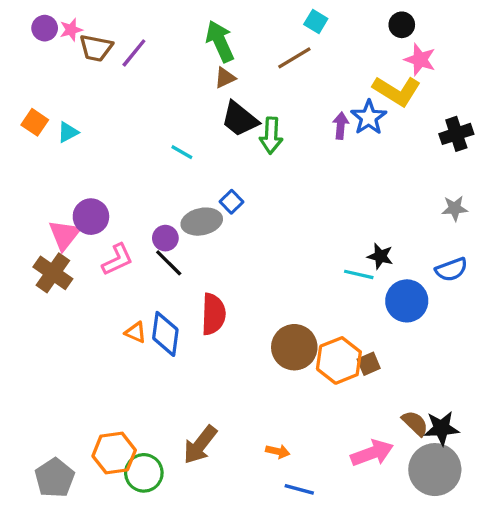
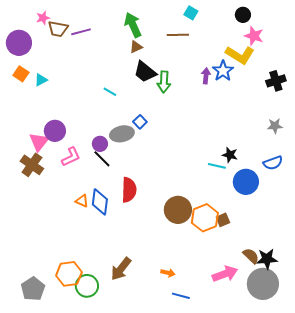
purple circle: (45, 28) -> (19, 43), moved, size x1.6
purple line: (134, 53) -> (81, 32), turned 36
brown line: (294, 58) -> (178, 35), turned 30

